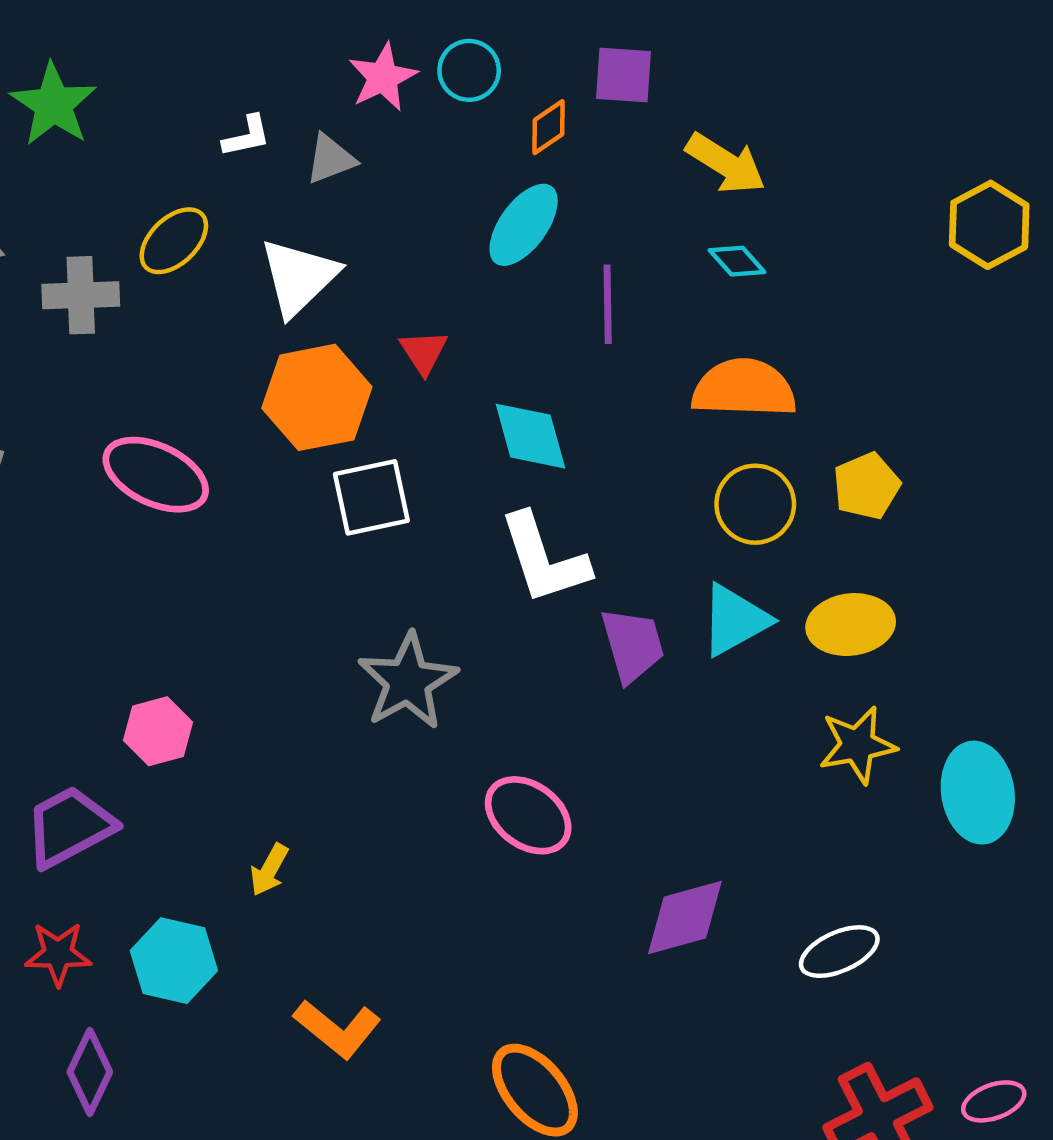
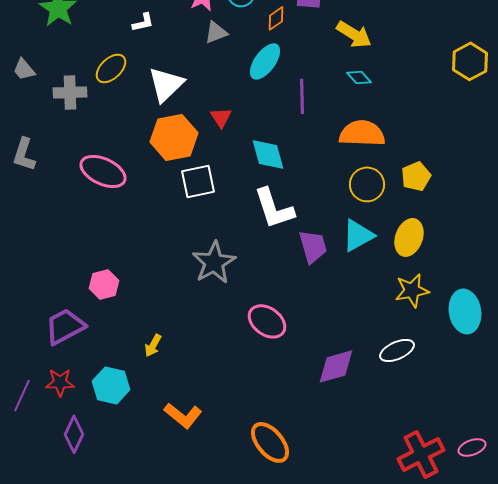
gray triangle: (331, 159) -> (216, 32), moved
yellow ellipse: (851, 625) -> (409, 237), turned -63
white ellipse: (839, 952) -> (397, 350), moved

